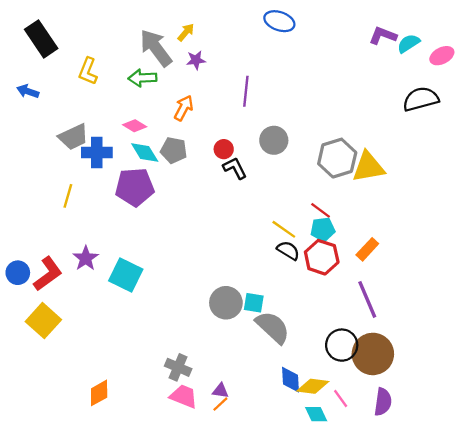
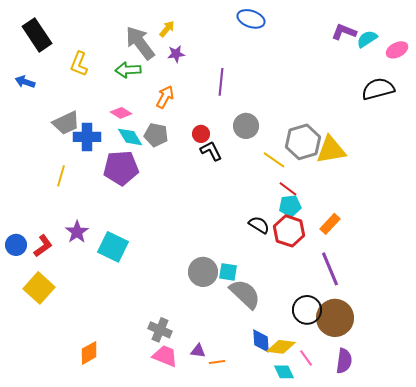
yellow line: (284, 229) -> (274, 160), moved
red L-shape: (48, 274) -> (43, 246), size x0.7
orange line: (220, 404) -> (217, 362), moved, turned 35

